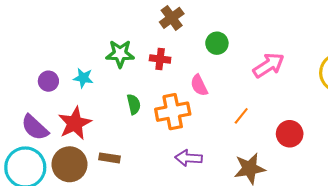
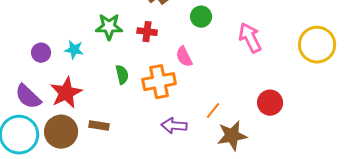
pink arrow: (269, 65) -> (250, 38), turned -84
orange line: (241, 116) -> (213, 111), moved

